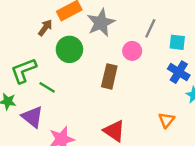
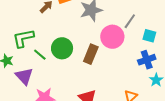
green circle: (69, 49) -> (62, 48), moved
pink circle: (132, 51) -> (112, 37), size x1.5
blue cross: (179, 72) -> (147, 60), turned 30

